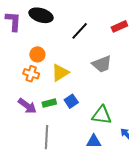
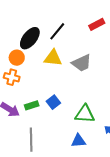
black ellipse: (41, 15) -> (30, 38), moved, turned -65
yellow triangle: (60, 73) -> (53, 58), moved, turned 42

